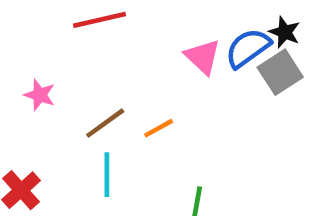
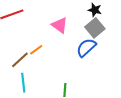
blue semicircle: (248, 48) -> (86, 48), moved
orange line: (159, 128) -> (36, 50), moved

